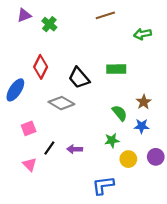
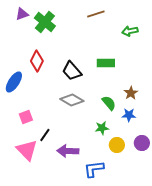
green cross: (49, 24) -> (45, 22), size x1.5
gray diamond: (61, 103) -> (72, 100), moved
purple arrow: (75, 149) -> (68, 151), moved, size x1.5
pink triangle: (30, 165) -> (27, 150), size x1.6

